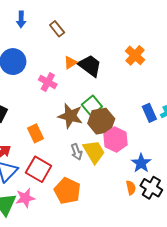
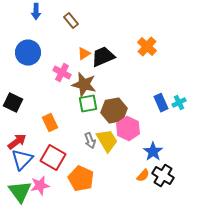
black trapezoid: (90, 66) -> (103, 57), turned -60
green square: (92, 106) -> (88, 104), moved, turned 30
brown star: (70, 116) -> (84, 85), moved
orange semicircle: (131, 188) -> (143, 176), turned 56

